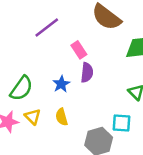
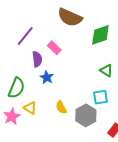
purple semicircle: (87, 73) -> (37, 59), moved
yellow semicircle: (62, 117) -> (61, 107), moved

